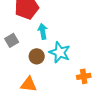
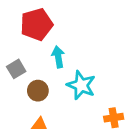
brown circle: (37, 56) -> (38, 91), moved

